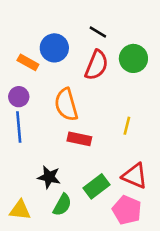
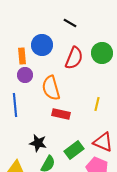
black line: (98, 32) -> (70, 23), moved
orange rectangle: (28, 62) -> (22, 56), turned 56
purple circle: (19, 97) -> (25, 75), moved

